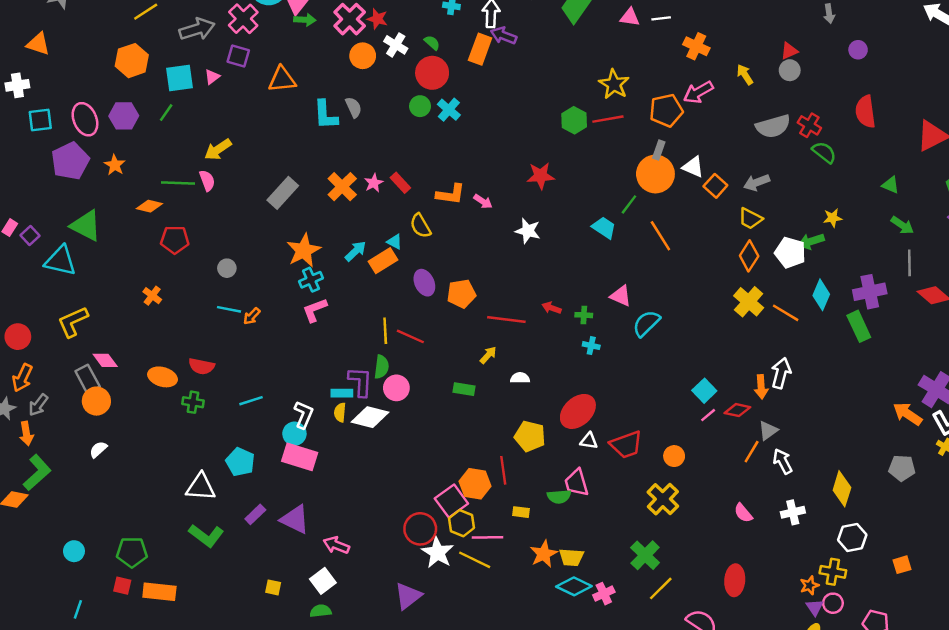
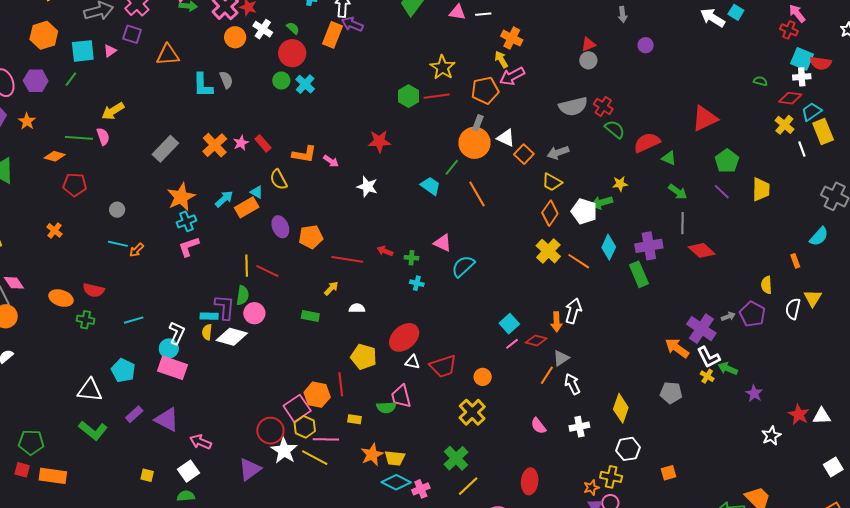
yellow arrow: (745, 75) -> (501, 59), moved
red semicircle: (865, 112) -> (647, 143), moved, turned 72
purple triangle: (408, 596) -> (250, 469), moved

